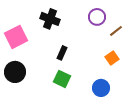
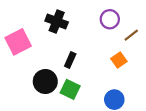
orange square: (112, 58) -> (119, 60), moved
black circle: (15, 72) -> (45, 81), moved

